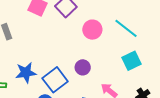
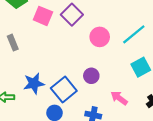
cyan line: (126, 28) -> (134, 34), turned -75

